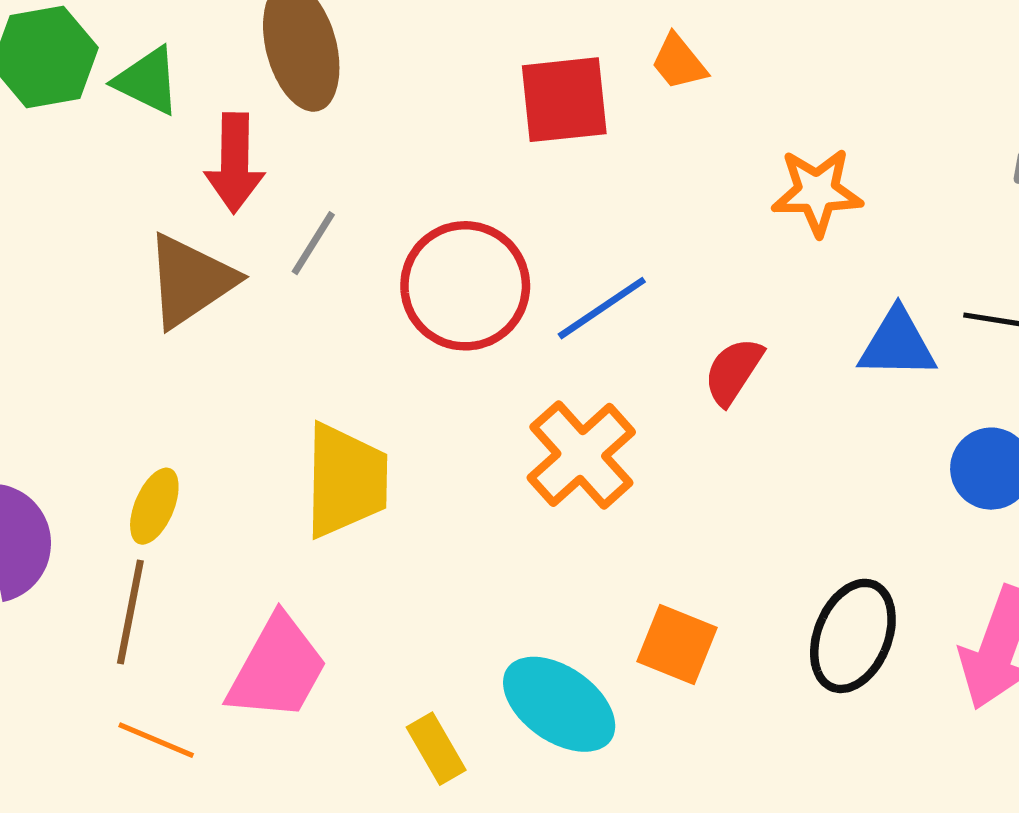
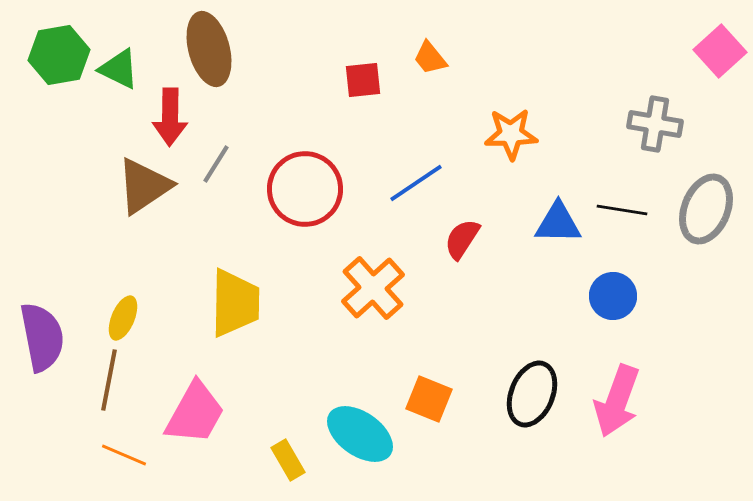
red square: (564, 100) -> (363, 80), size x0.7
blue line: (602, 308) -> (416, 183), moved

